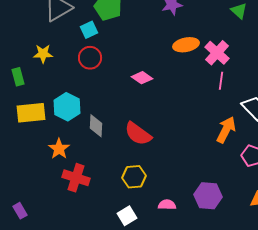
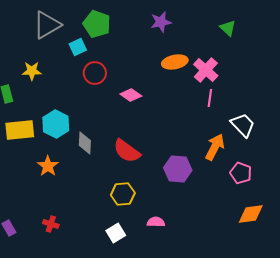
red circle: (90, 58) -> (95, 73), moved
red cross: (76, 178) -> (51, 224), moved, size x0.6
purple hexagon: (208, 196) -> (178, 169), moved

